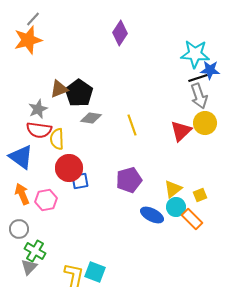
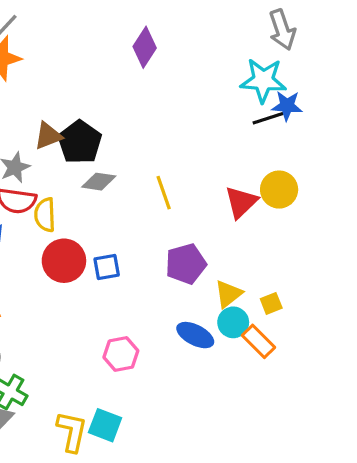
gray arrow: (199, 96) -> (282, 30), moved
purple pentagon: (129, 180) -> (186, 264), moved
blue square: (80, 181) -> (107, 267), moved
pink hexagon: (46, 200) -> (121, 354), moved

